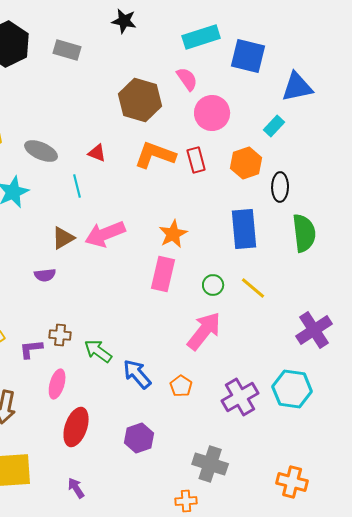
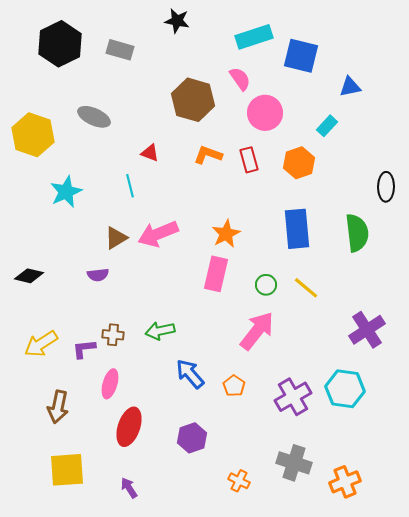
blue triangle: (297, 87) -> (350, 87), size x0.7
gray ellipse: (41, 151) -> (94, 117), moved
orange L-shape: (155, 155) -> (208, 155), size x0.7
black ellipse: (280, 187) -> (386, 187), moved
green arrow: (98, 351) -> (160, 331), moved, turned -48
gray cross: (210, 464) -> (294, 463), moved
orange cross: (292, 482) -> (345, 482), turned -36
orange cross: (186, 501) -> (239, 481), moved, turned 30

